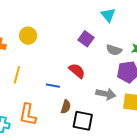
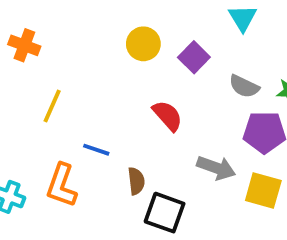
yellow circle: (28, 36) -> (143, 44), moved
blue line: (53, 86) -> (96, 150), moved
brown semicircle: (66, 107) -> (136, 181), turned -32

